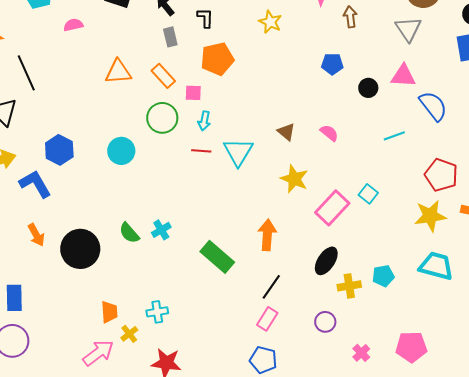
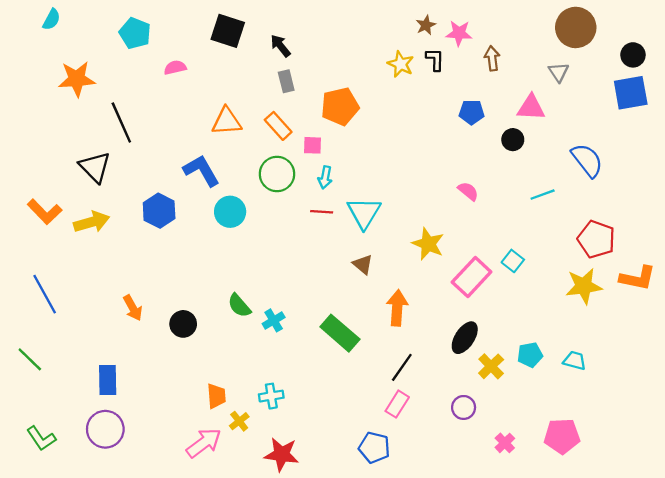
black L-shape: (205, 18) -> (435, 60), moved
gray triangle: (408, 29) -> (559, 72), size x0.7
pink triangle: (403, 76) -> (531, 108), moved
brown triangle: (286, 132) -> (363, 264), moved
blue L-shape: (35, 184) -> (201, 171), moved
cyan cross: (161, 230) -> (274, 320), moved
black circle: (80, 249) -> (183, 324), size x0.6
cyan trapezoid: (436, 266) -> (575, 361), moved, size x0.6
yellow cross: (349, 286) -> (491, 366), turned -35
blue pentagon: (263, 360) -> (374, 448), moved

